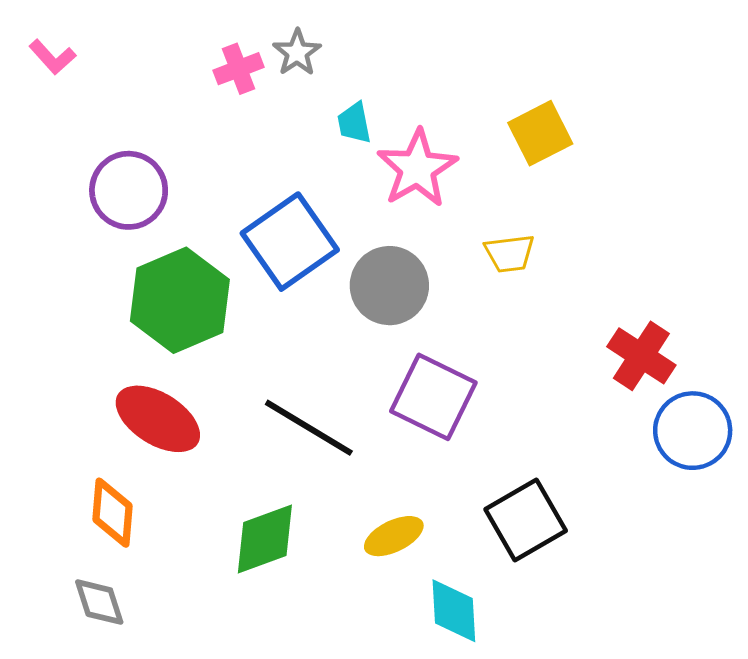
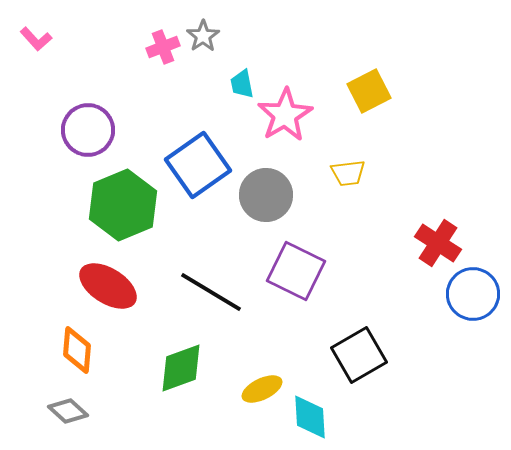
yellow ellipse: (394, 536) -> (262, 389), moved
gray diamond: (99, 602) -> (68, 411), turned -30

